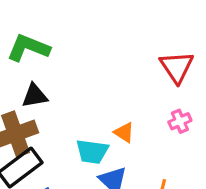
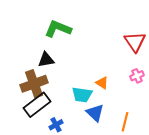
green L-shape: (28, 48) -> (58, 29), moved

